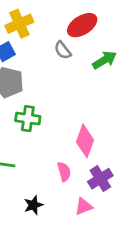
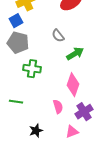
gray semicircle: (63, 50) -> (58, 36), moved
green arrow: (105, 60) -> (75, 54), moved

